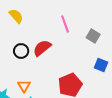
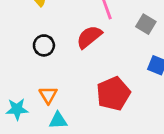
red semicircle: (42, 48) -> (89, 37), moved

